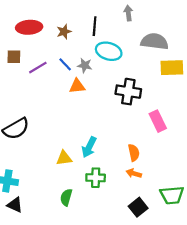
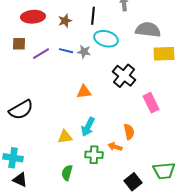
blue line: (65, 64) -> (66, 51), turned -32
orange triangle: (77, 86) -> (84, 92), moved
black cross: (128, 92) -> (124, 76), turned 30
orange arrow: (134, 173) -> (115, 147), moved

